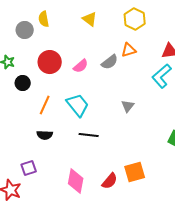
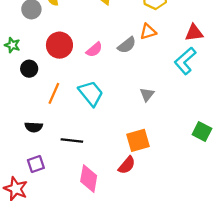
black semicircle: (45, 135) -> (34, 127), moved
black line: (89, 135) -> (72, 140), moved
orange square: (135, 172) -> (138, 140), moved
red semicircle: (110, 181) -> (127, 165), moved

